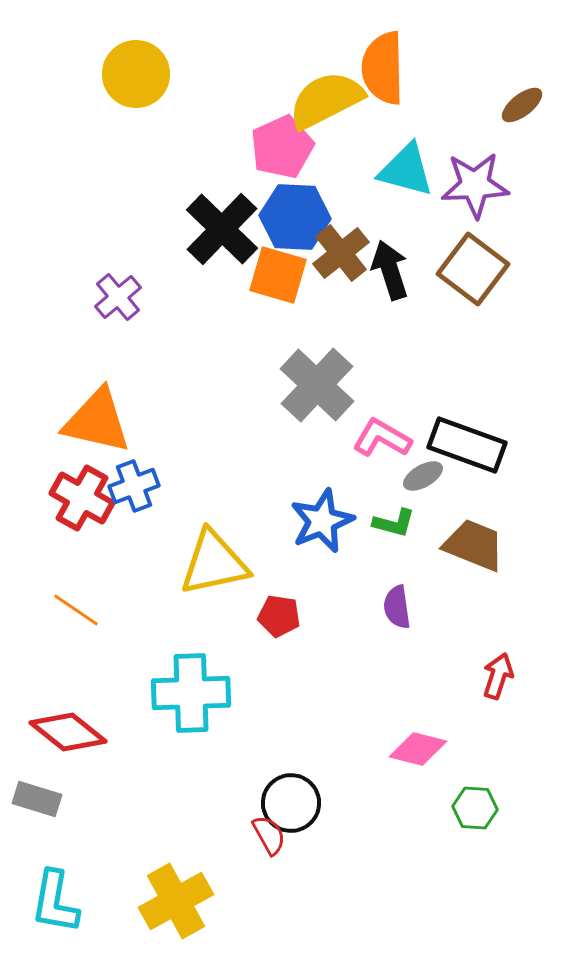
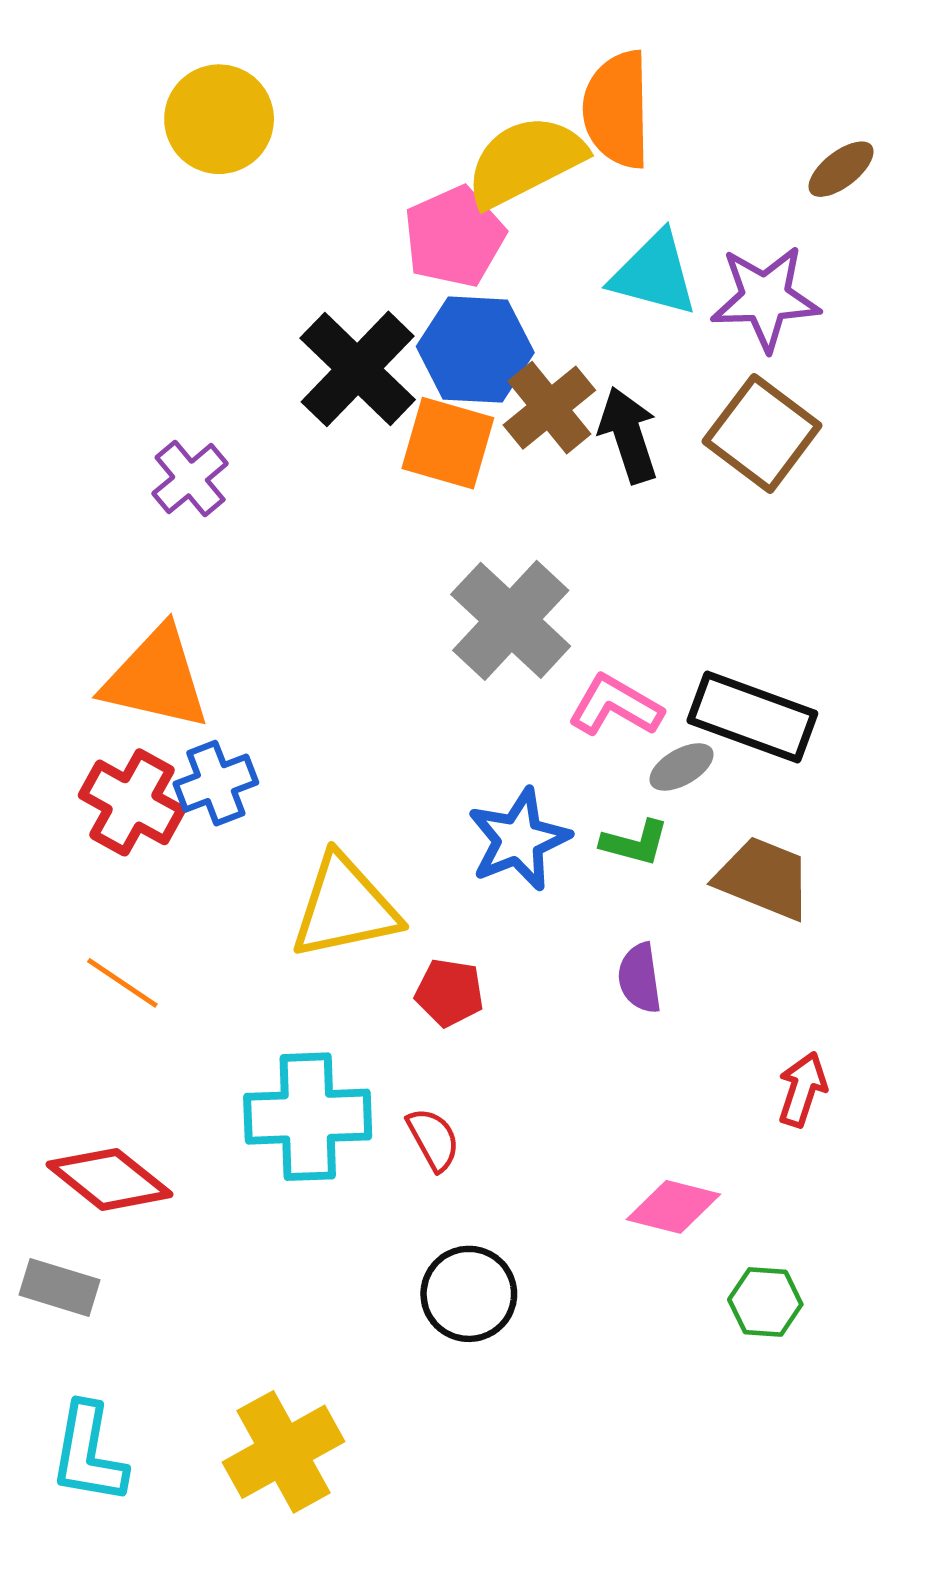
red semicircle: (269, 835) -> (433, 1139), moved

